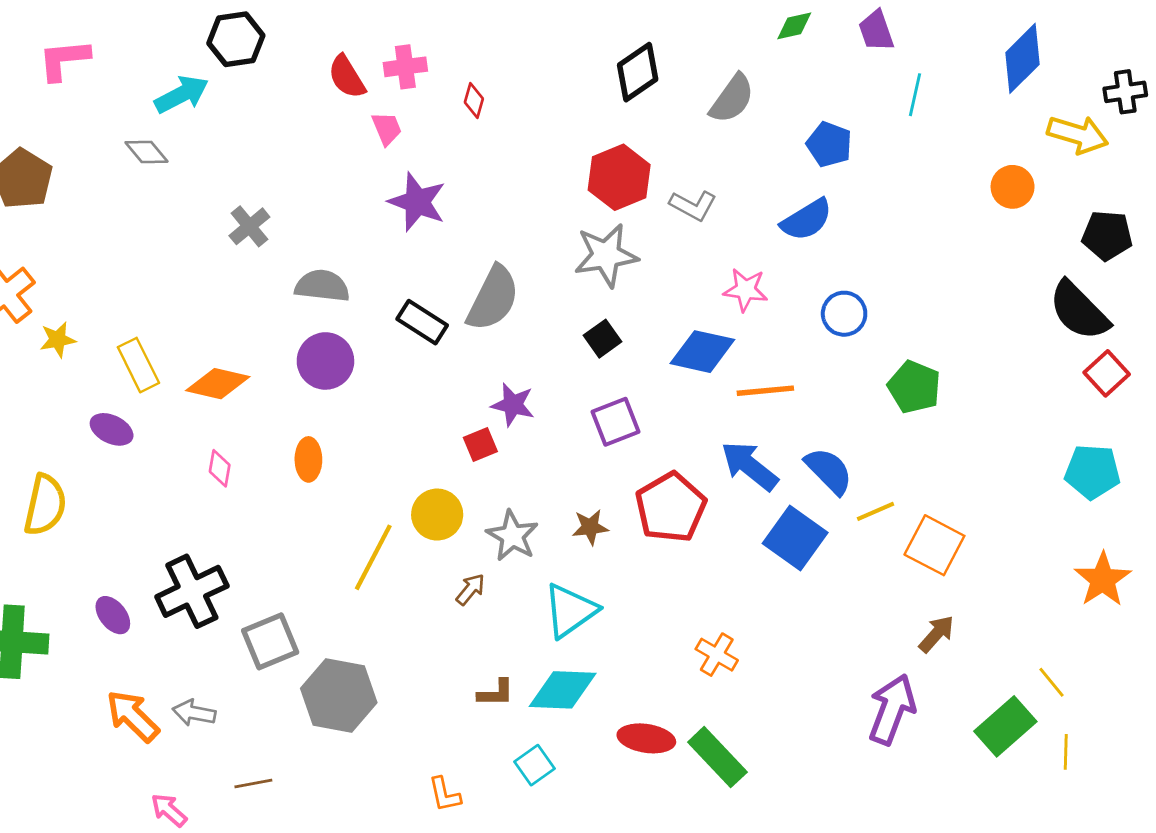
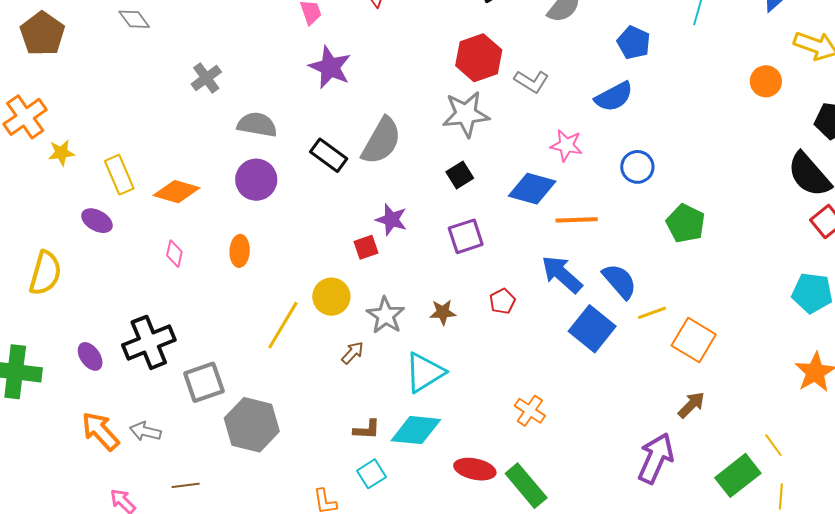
red pentagon: (671, 507) -> (502, 301), size x0.5
cyan square: (535, 765) -> (371, 474), moved

